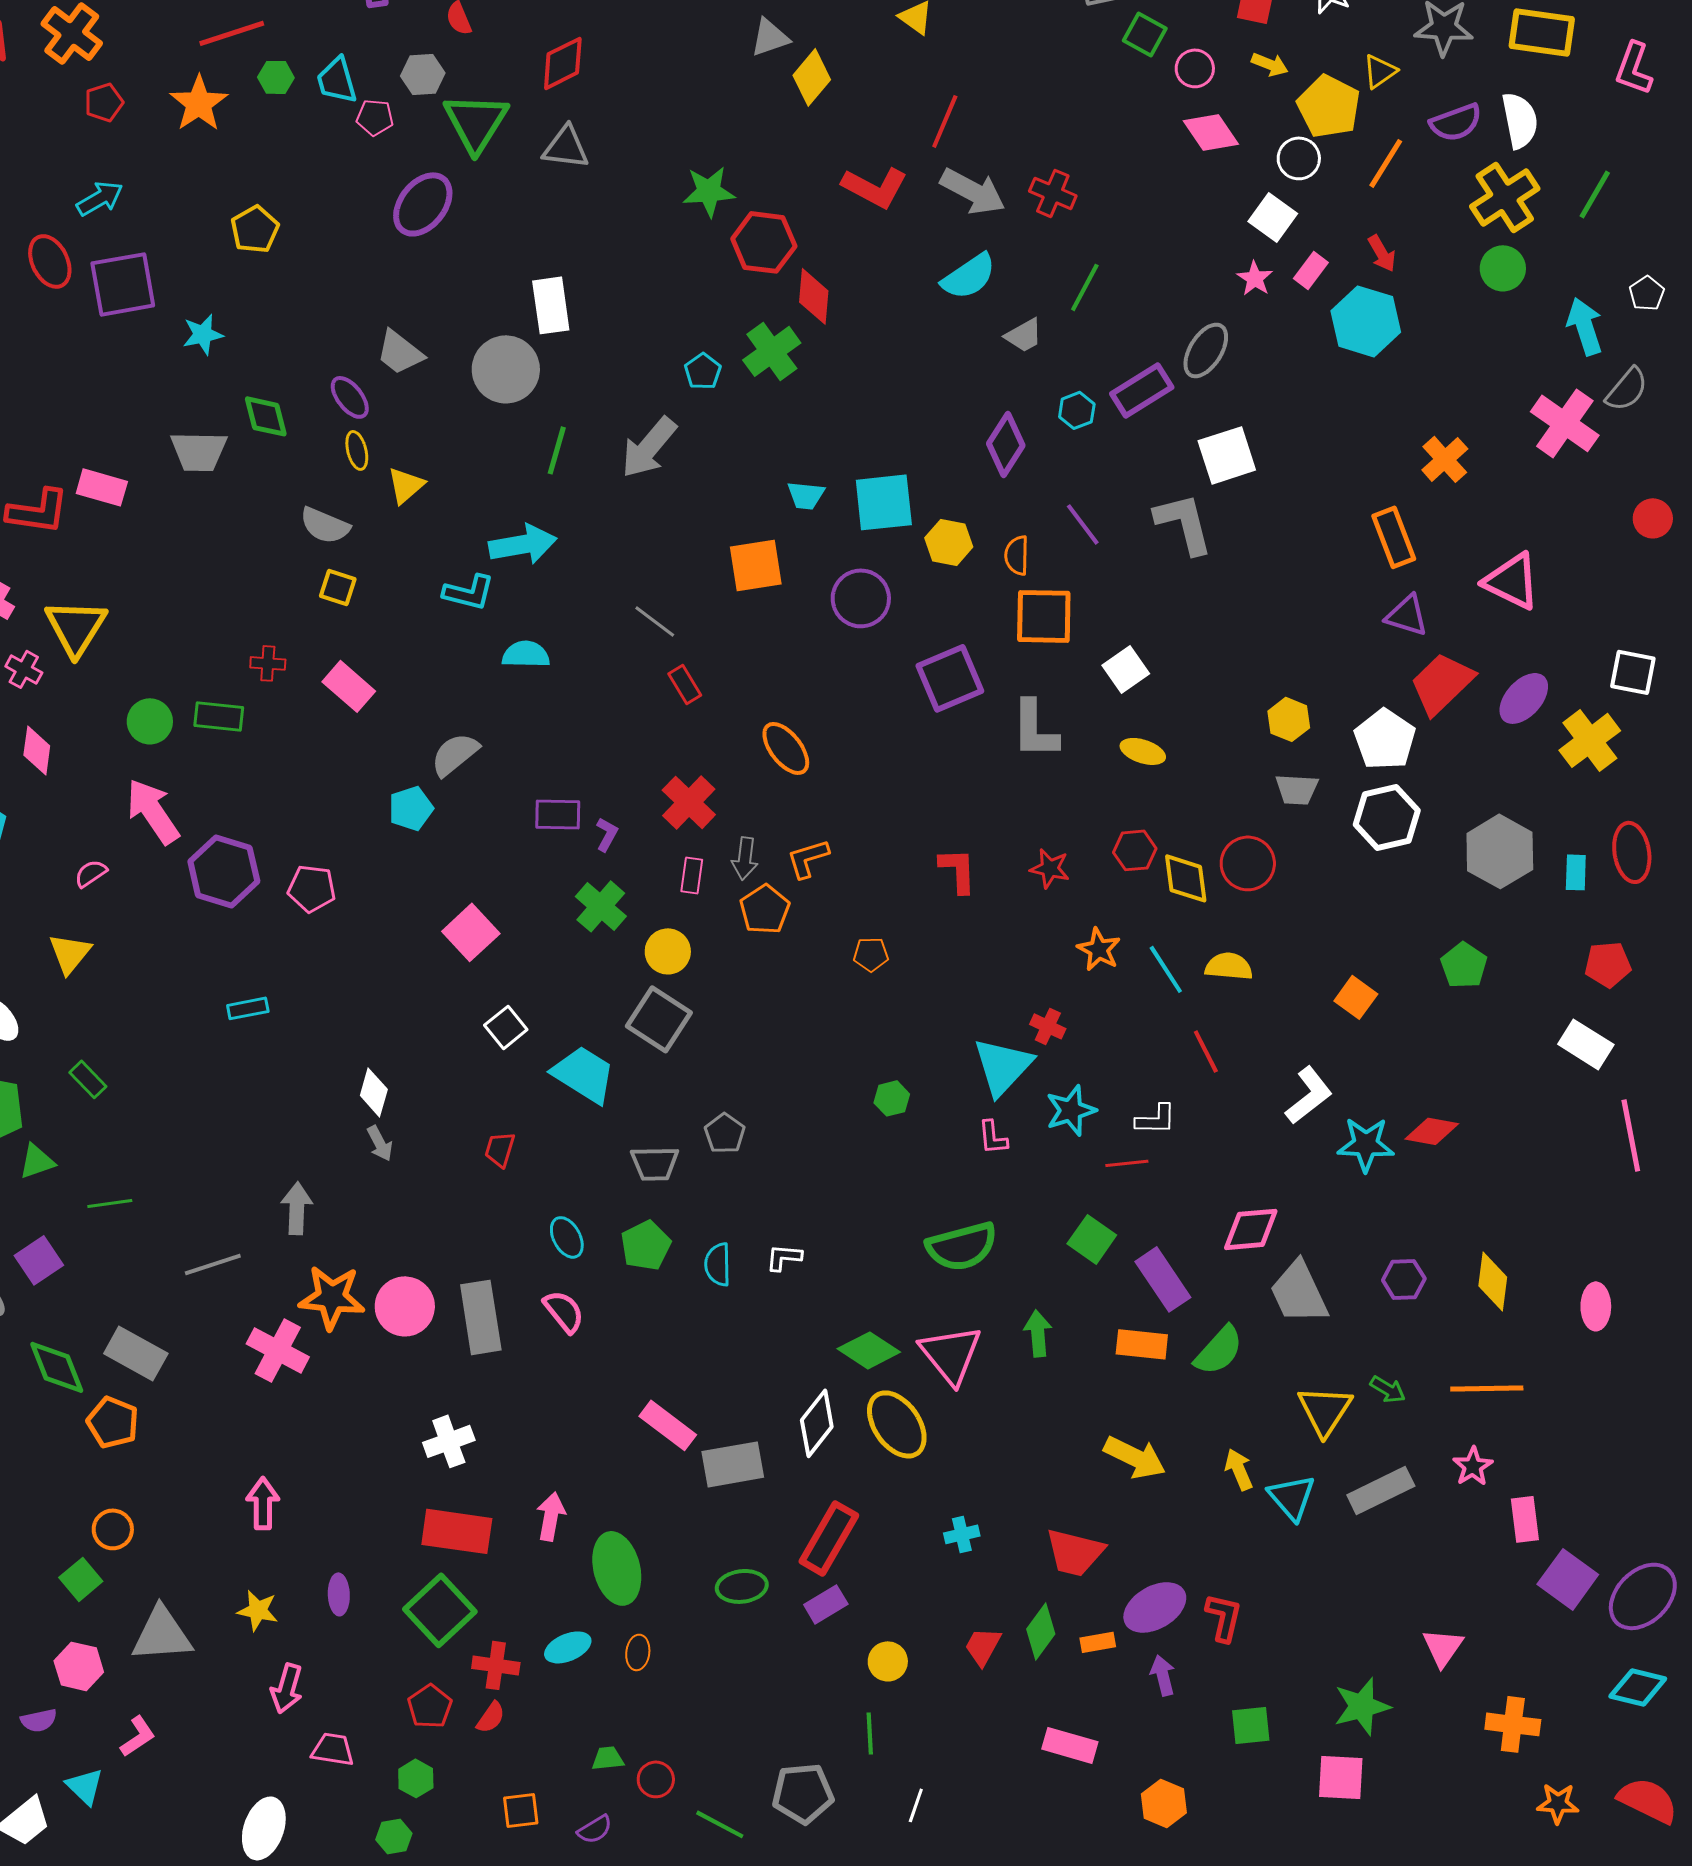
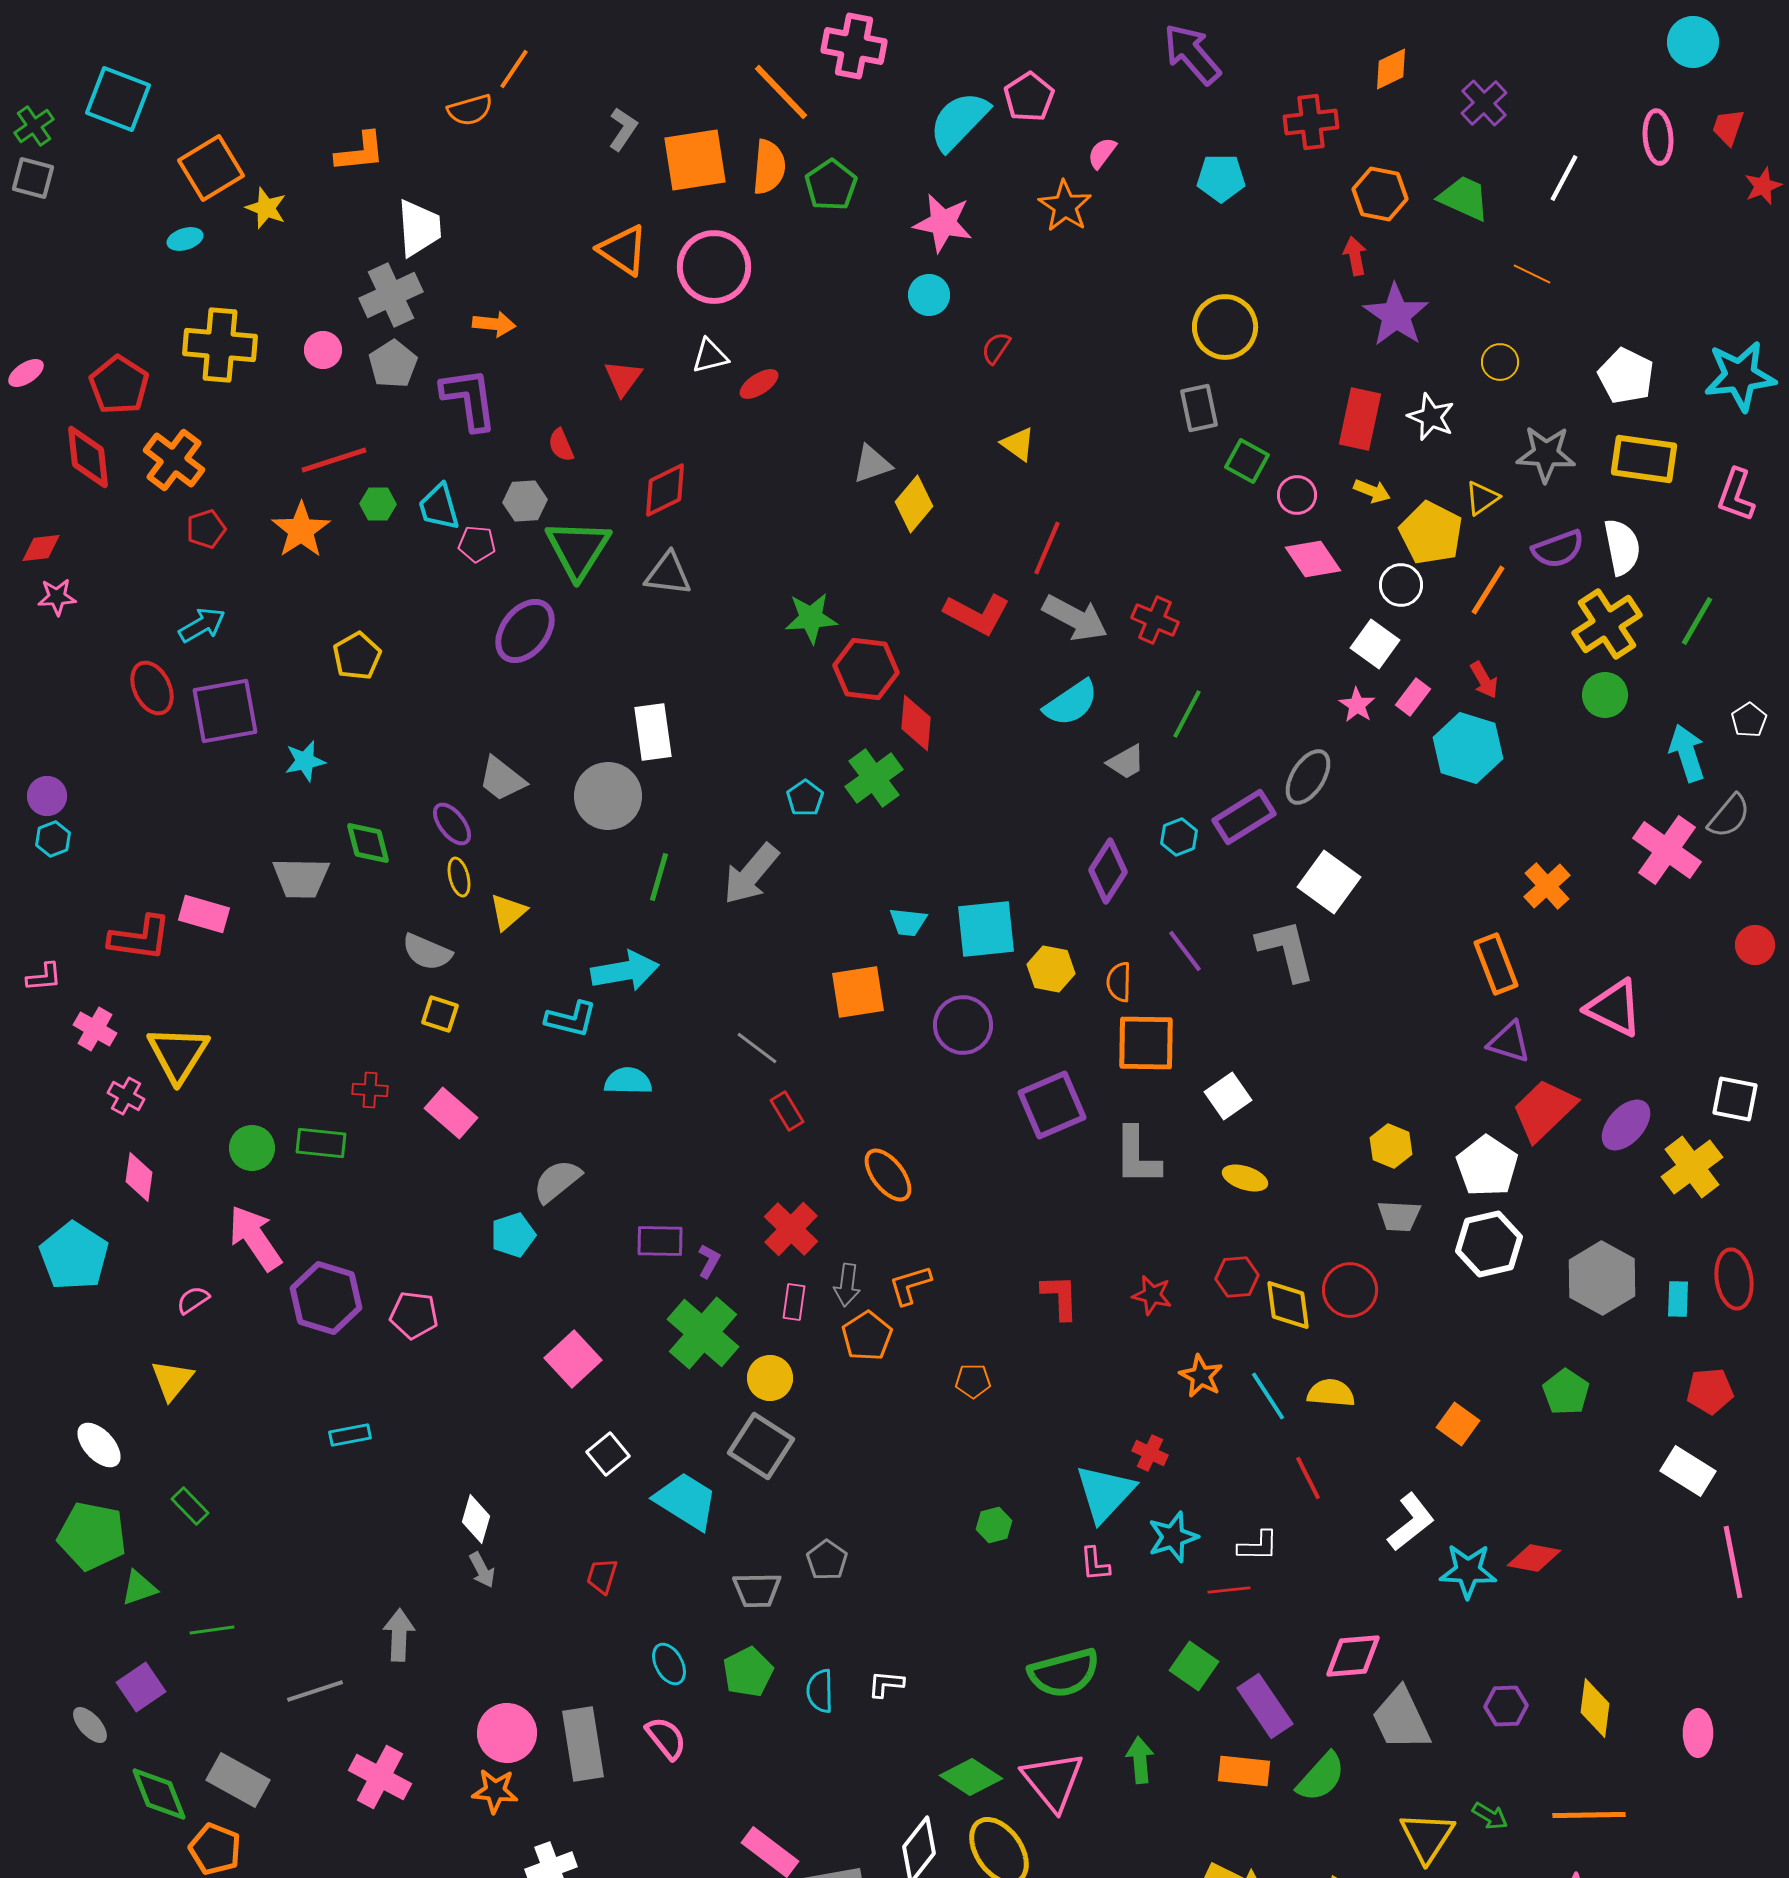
white square: (1227, 455) -> (1329, 882), turned -36
green cross: (601, 906) -> (703, 1333), size x1.4
orange star: (332, 1297) -> (495, 1791), moved, size x0.7

